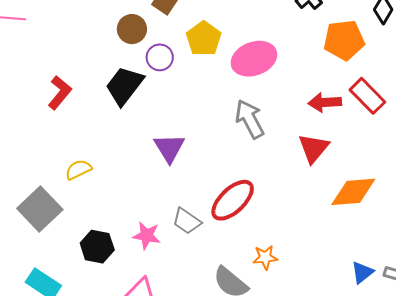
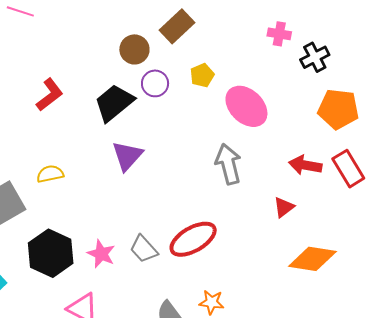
yellow pentagon: (204, 39) -> (202, 75), size x0.7
pink ellipse: (254, 59) -> (246, 106), turned 51
purple triangle: (169, 148) -> (127, 156), moved
red triangle: (314, 148) -> (284, 207), size x0.7
black hexagon: (97, 247) -> (51, 253), size x1.4

